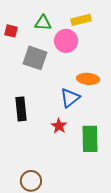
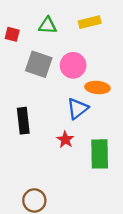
pink circle: (66, 41) -> (73, 65), moved

